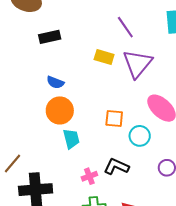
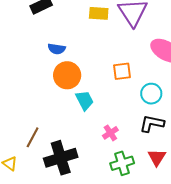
cyan circle: (140, 136) -> (151, 94), moved
black L-shape: (116, 166) -> (152, 124), moved

